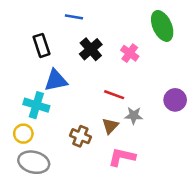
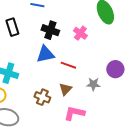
black cross: (91, 49) -> (50, 30), turned -30
blue triangle: (56, 80) -> (45, 54), moved
gray star: (134, 115) -> (93, 84), moved

